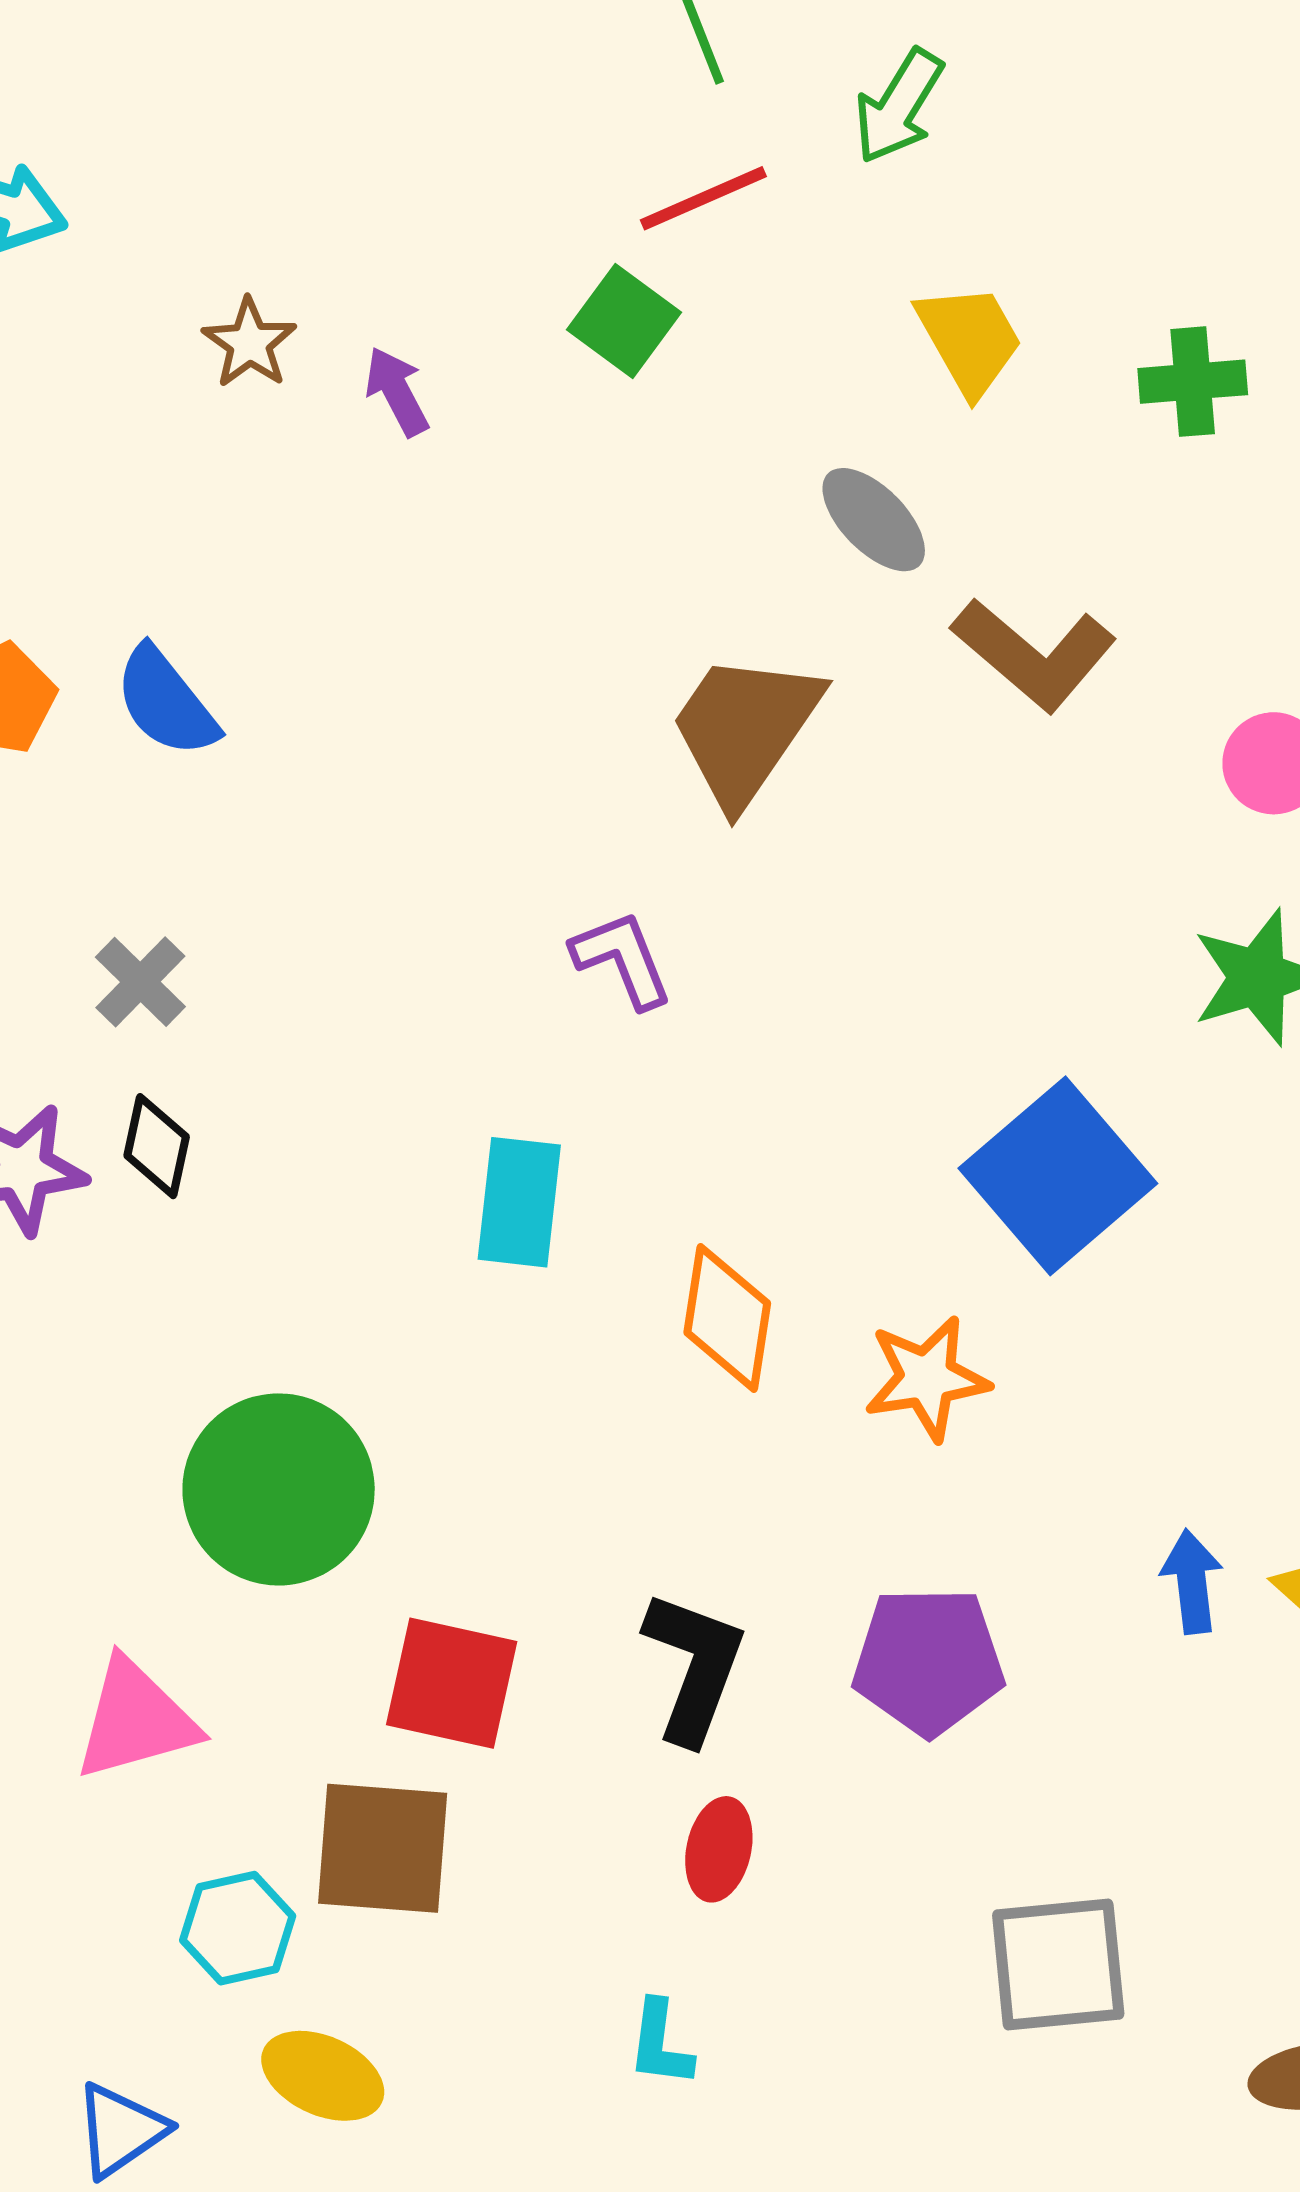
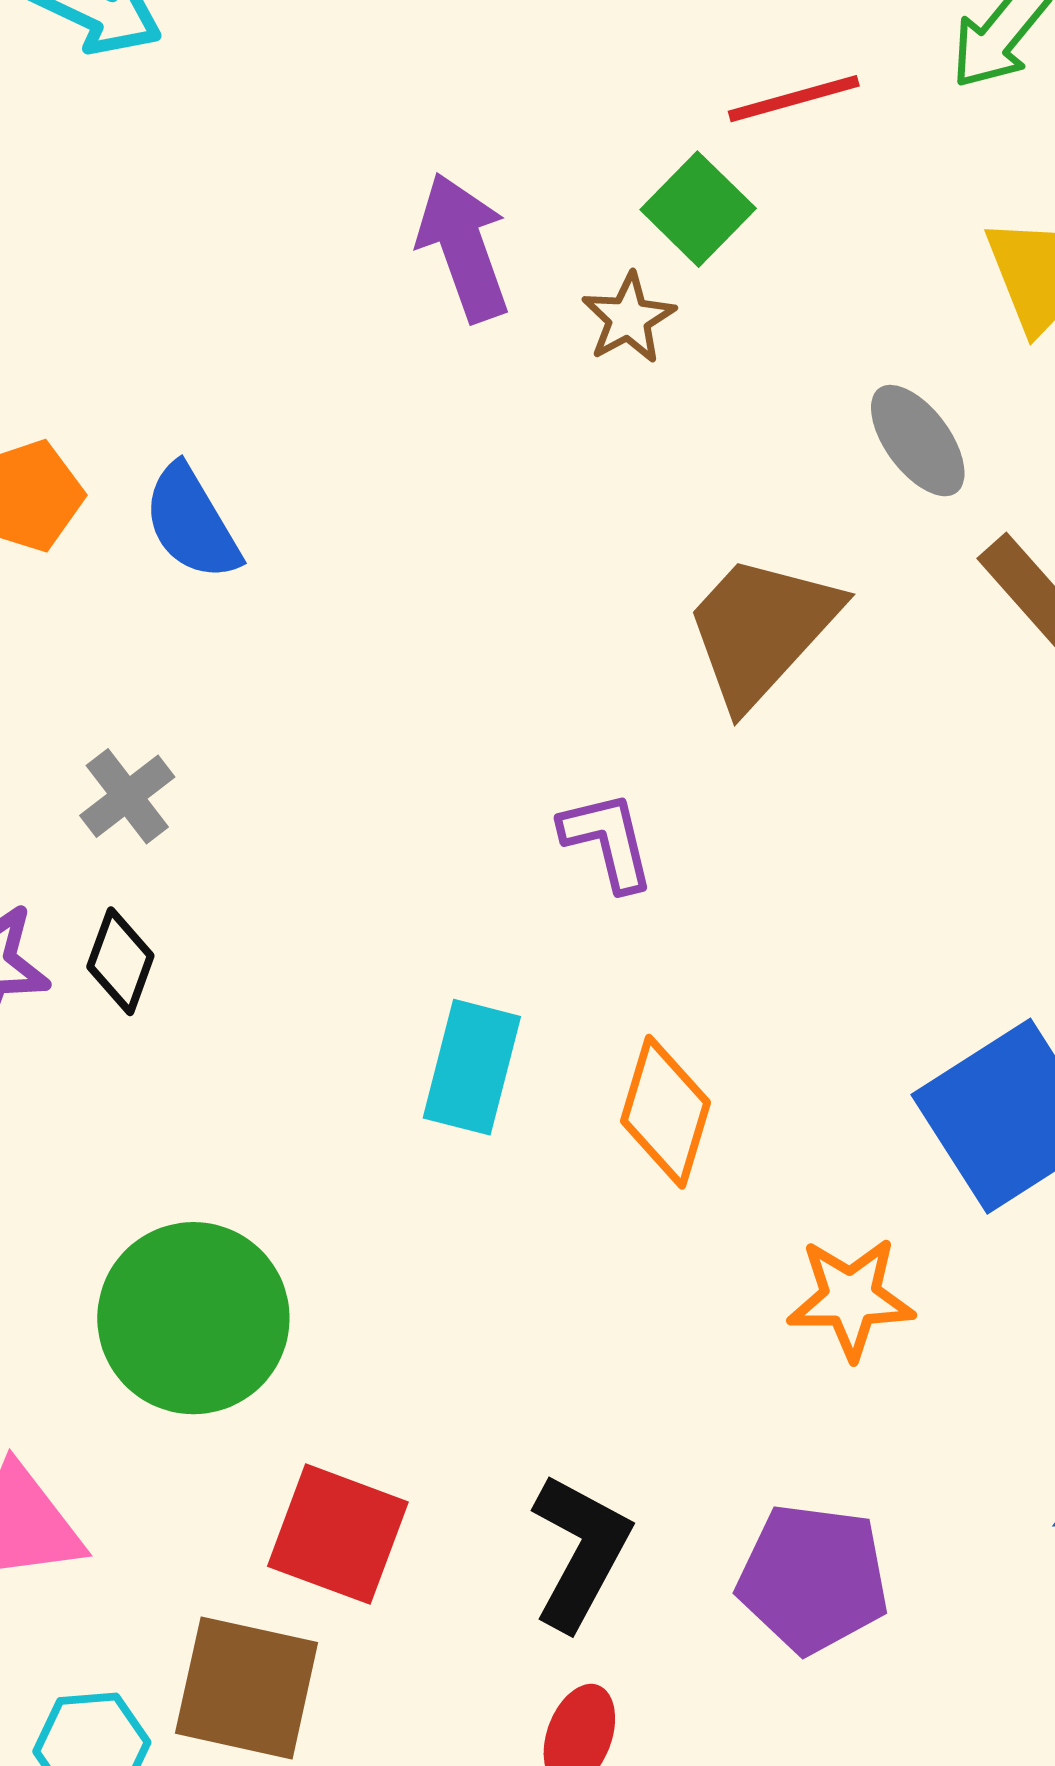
brown star: (250, 343) -> (628, 318), moved
purple arrow: (397, 391) -> (463, 247), size x1.6
orange diamond: (727, 1318) -> (665, 1112), moved

